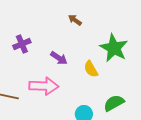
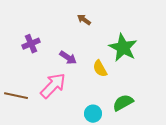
pink arrow: (44, 86) -> (53, 86), turned -48

